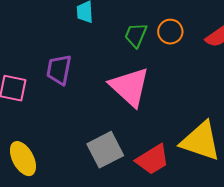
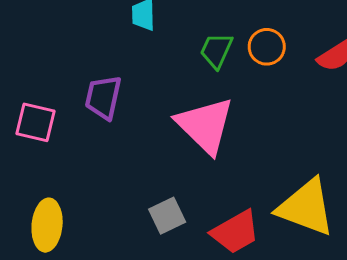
gray square: (105, 150) -> (167, 216), size x0.7
yellow ellipse: (23, 159) -> (47, 225), turned 32

